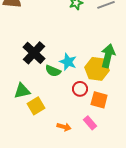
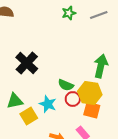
cyan star: (68, 62) -> (48, 104), moved
yellow hexagon: (97, 69) -> (90, 93), moved
green semicircle: (53, 71) -> (66, 85), moved

